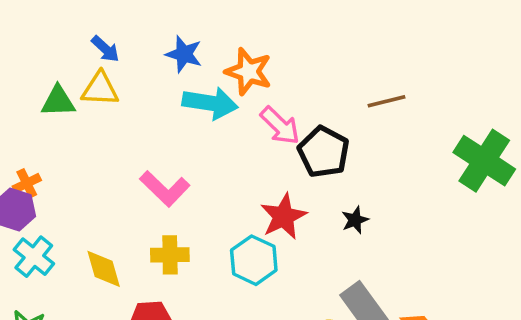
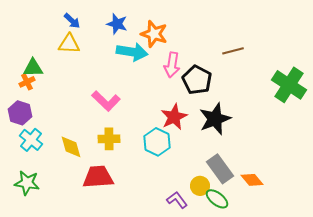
green triangle: (58, 101) -> (33, 68), moved
pink arrow: (280, 126) -> (172, 65), turned 55
orange cross: (27, 183) -> (27, 82), moved
black star: (355, 220) -> (215, 119), size x2.0

